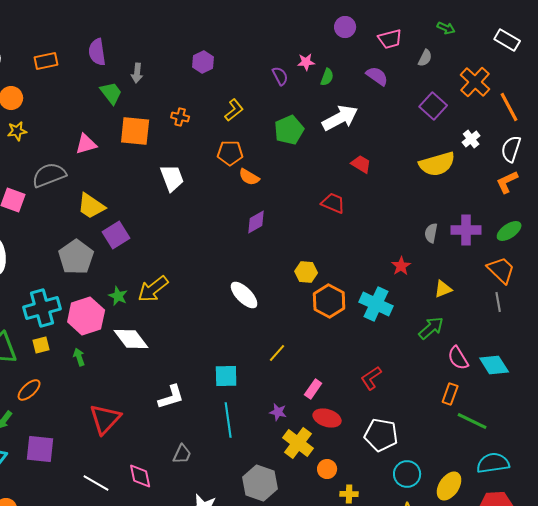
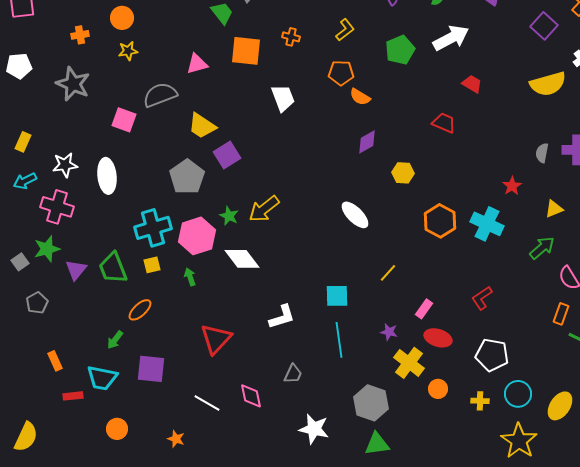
yellow hexagon: (306, 272) -> (403, 173), moved
yellow cross: (349, 494) -> (480, 401), moved

